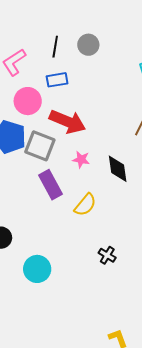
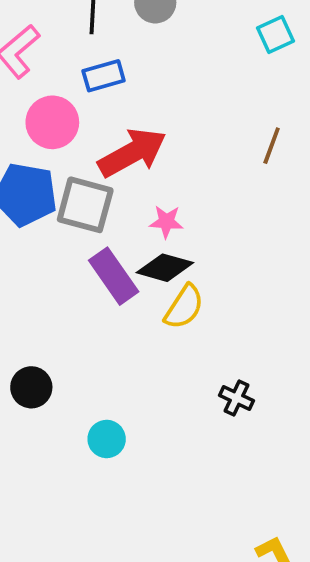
red arrow: (67, 122) -> (132, 153), turned -45
black diamond: (118, 169) -> (165, 268), moved, turned -60
cyan circle: (37, 269) -> (107, 439), size x0.7

